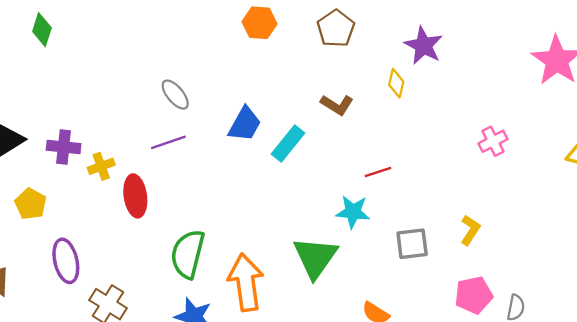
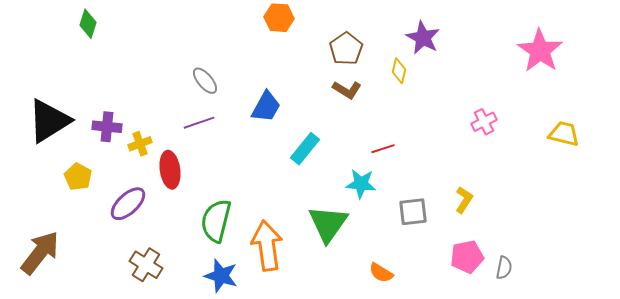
brown pentagon: (336, 28) -> (346, 49), moved
cyan rectangle: (288, 144) -> (305, 149), moved
purple ellipse: (66, 261) -> (128, 204), moved, turned 60

